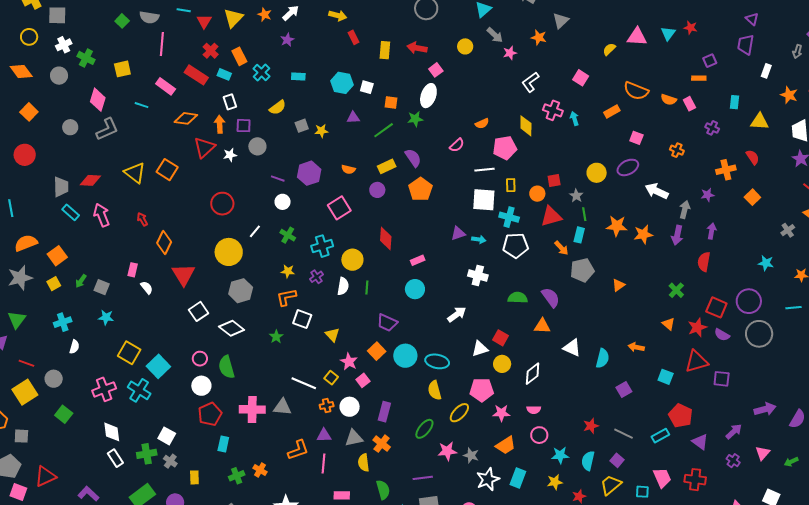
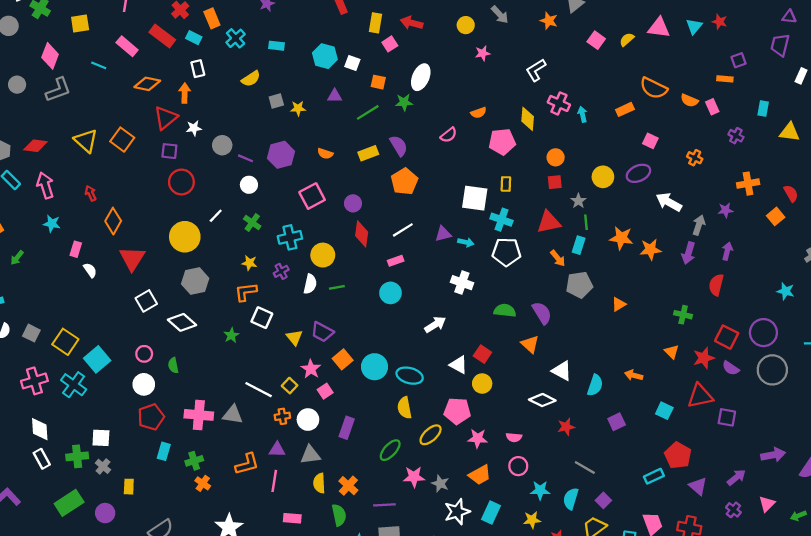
purple triangle: (752, 19) -> (789, 17), turned -40
pink star: (510, 53) -> (483, 53), moved
pink square: (436, 70) -> (390, 44), moved
pink square: (581, 78) -> (596, 40), moved
purple square: (244, 126) -> (169, 151), moved
gray circle: (257, 146) -> (222, 145), moved
red semicircle: (753, 157) -> (791, 193), moved
white line: (485, 170) -> (403, 230), moved, turned -30
purple circle: (377, 190) -> (353, 203), moved
orange circle: (537, 194) -> (556, 157), moved
gray square: (102, 287) -> (31, 333), moved
green line: (367, 288) -> (337, 287), turned 72
green cross: (676, 290) -> (683, 315), turned -35
cyan star: (106, 317) -> (52, 224), moved
purple trapezoid: (387, 323) -> (322, 332), moved
orange triangle: (542, 326) -> (530, 344), turned 36
white triangle: (480, 349) -> (458, 365), turned 42
green semicircle: (226, 367) -> (173, 365), size x0.6
white diamond: (533, 374) -> (542, 400), moved, turned 60
red star: (591, 426) -> (566, 427), moved
gray line: (623, 434) -> (585, 468), moved
white square: (167, 436) -> (101, 438), turned -30
orange cross: (382, 444) -> (348, 486), moved
green cross: (237, 476) -> (194, 461), moved

